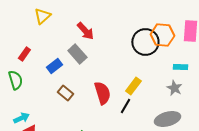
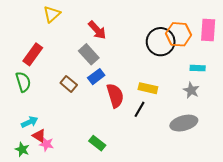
red rectangle: (24, 54) -> (33, 54), size x1.5
blue rectangle: (54, 66) -> (96, 77), moved
yellow rectangle: (133, 86) -> (148, 88), turned 66
brown rectangle: (65, 93) -> (69, 84), moved

